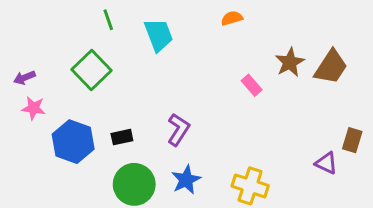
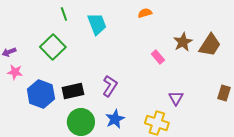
black rectangle: (122, 137) -> (73, 91), size x1.5
purple triangle: (326, 163) -> (176, 98), moved, turned 35

